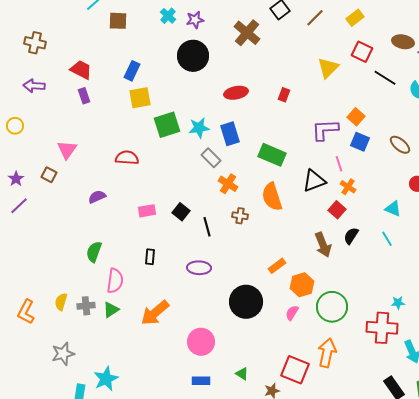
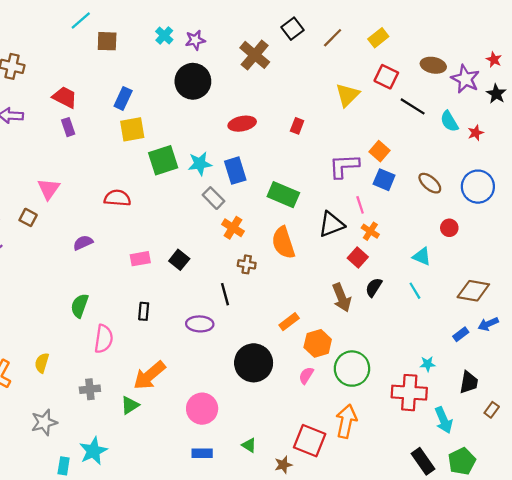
black line: (207, 227) -> (225, 294), moved
gray cross: (86, 306) -> (90, 389), moved
green triangle: (111, 310) -> (130, 405), moved

